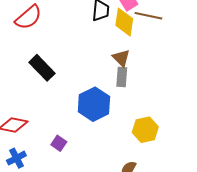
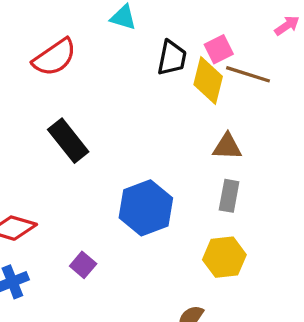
brown triangle: (121, 58) -> (227, 147), moved, turned -48
gray rectangle: (122, 77) -> (229, 196), moved

